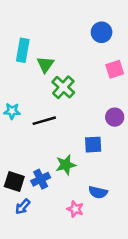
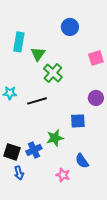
blue circle: (102, 32) -> (70, 27), moved
blue semicircle: (98, 192) -> (82, 161), turned 42
blue arrow: (23, 207) -> (19, 173), turned -56

